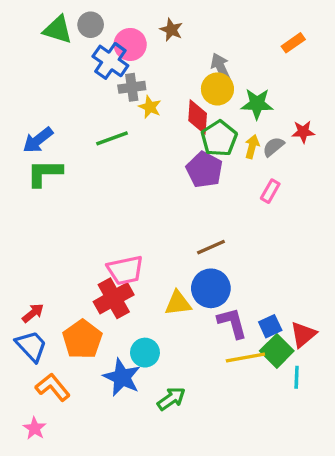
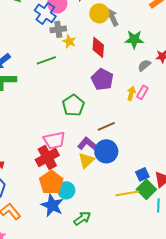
yellow circle: (217, 89) -> (99, 13), moved
green pentagon: (219, 138) -> (73, 105), moved
yellow arrow: (252, 147) -> (131, 93), moved
yellow triangle: (178, 303) -> (86, 160), turned -36
purple L-shape: (232, 323) -> (88, 144), moved, turned -35
orange pentagon: (82, 339) -> (51, 182), moved

